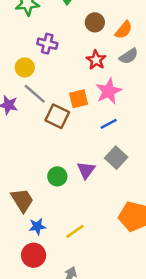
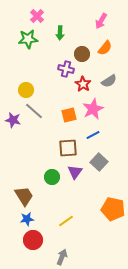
orange semicircle: (124, 30) -> (105, 48), moved
purple cross: (47, 44) -> (66, 69), moved
brown square: (57, 116) -> (68, 148), moved, turned -30
blue star: (37, 226) -> (27, 219), moved

